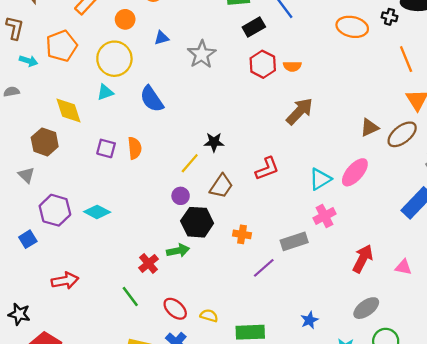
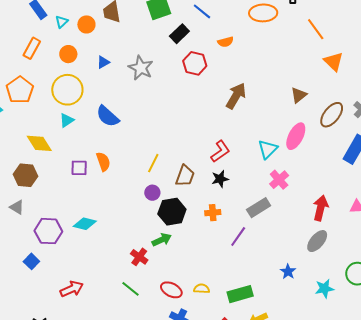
orange semicircle: (292, 66) -> (226, 42), moved
brown ellipse: (402, 134) -> (332, 115), moved
black star: (214, 142) -> (220, 179), moved
gray ellipse: (366, 308) -> (317, 241), moved

